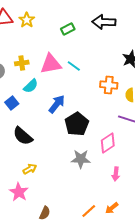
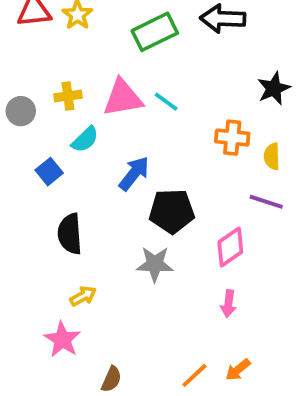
green rectangle: (68, 29) -> (155, 32), size x1.6
black pentagon: (77, 124) -> (172, 211), turned 30
black semicircle: (23, 136) -> (70, 234), turned 45
gray star: (81, 159) -> (155, 264), moved
pink arrow: (116, 174) -> (228, 304), moved

